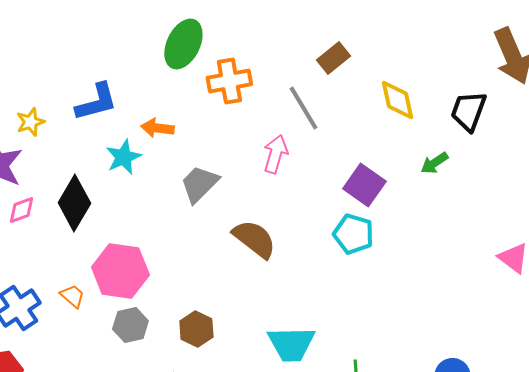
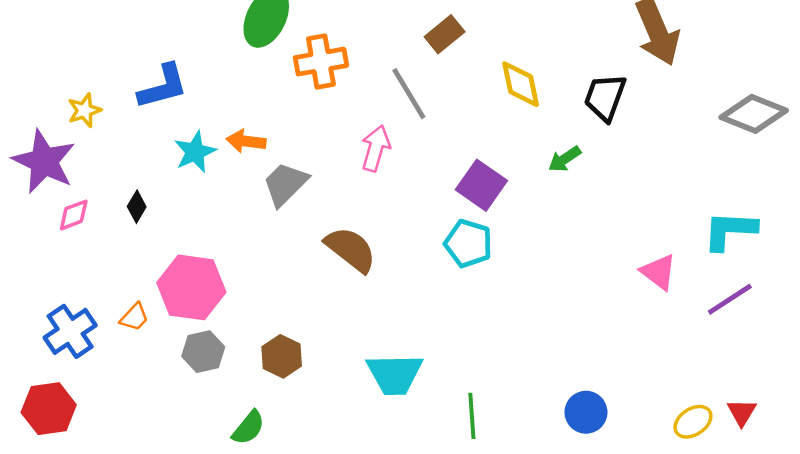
orange arrow: (157, 128) -> (246, 141), moved
black diamond: (74, 203) -> (137, 207), size x0.5
orange trapezoid: (72, 296) -> (134, 317), turned 92

